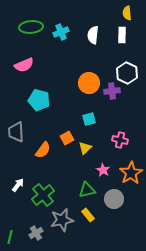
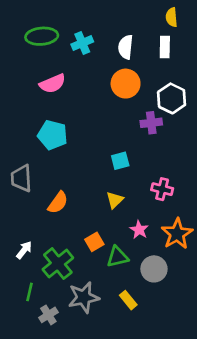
pink semicircle: (24, 65) -> (52, 84), moved
orange circle: (89, 83) -> (126, 84), moved
orange square: (67, 138) -> (94, 242), moved
yellow rectangle: (88, 215) -> (128, 300), moved
green line: (10, 237) -> (29, 292), moved

